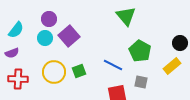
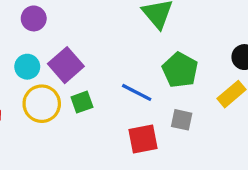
purple square: (69, 36) -> (66, 65), moved
cyan circle: (45, 38) -> (27, 67), moved

